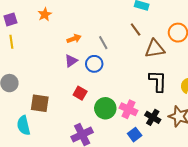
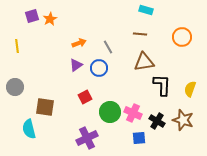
purple square: (10, 19) -> (32, 16), moved
brown line: (136, 30) -> (140, 34), turned -48
brown triangle: (155, 49) -> (144, 62), moved
red square: (80, 93) -> (85, 97), turned 32
blue square: (135, 135) -> (139, 138), turned 32

